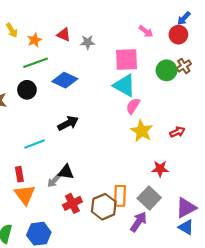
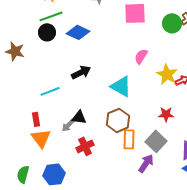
cyan triangle: (124, 85) -> (121, 86), moved
black circle: (27, 90) -> (47, 32), moved
yellow star: (142, 131) -> (167, 74), moved
brown hexagon: (104, 207) -> (118, 120), moved

